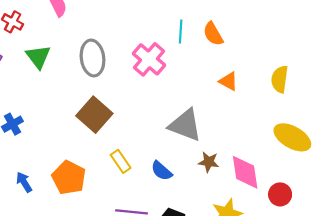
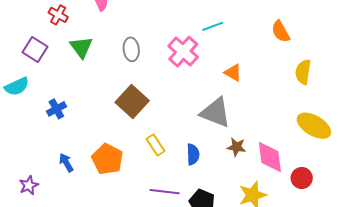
cyan line: (181, 31) -> (213, 26), turned 65
orange semicircle: (213, 34) -> (281, 31), moved
gray ellipse: (93, 58) -> (131, 49), size x0.7
orange triangle: (228, 81) -> (233, 73), moved
blue semicircle: (162, 171) -> (193, 154), turned -135

